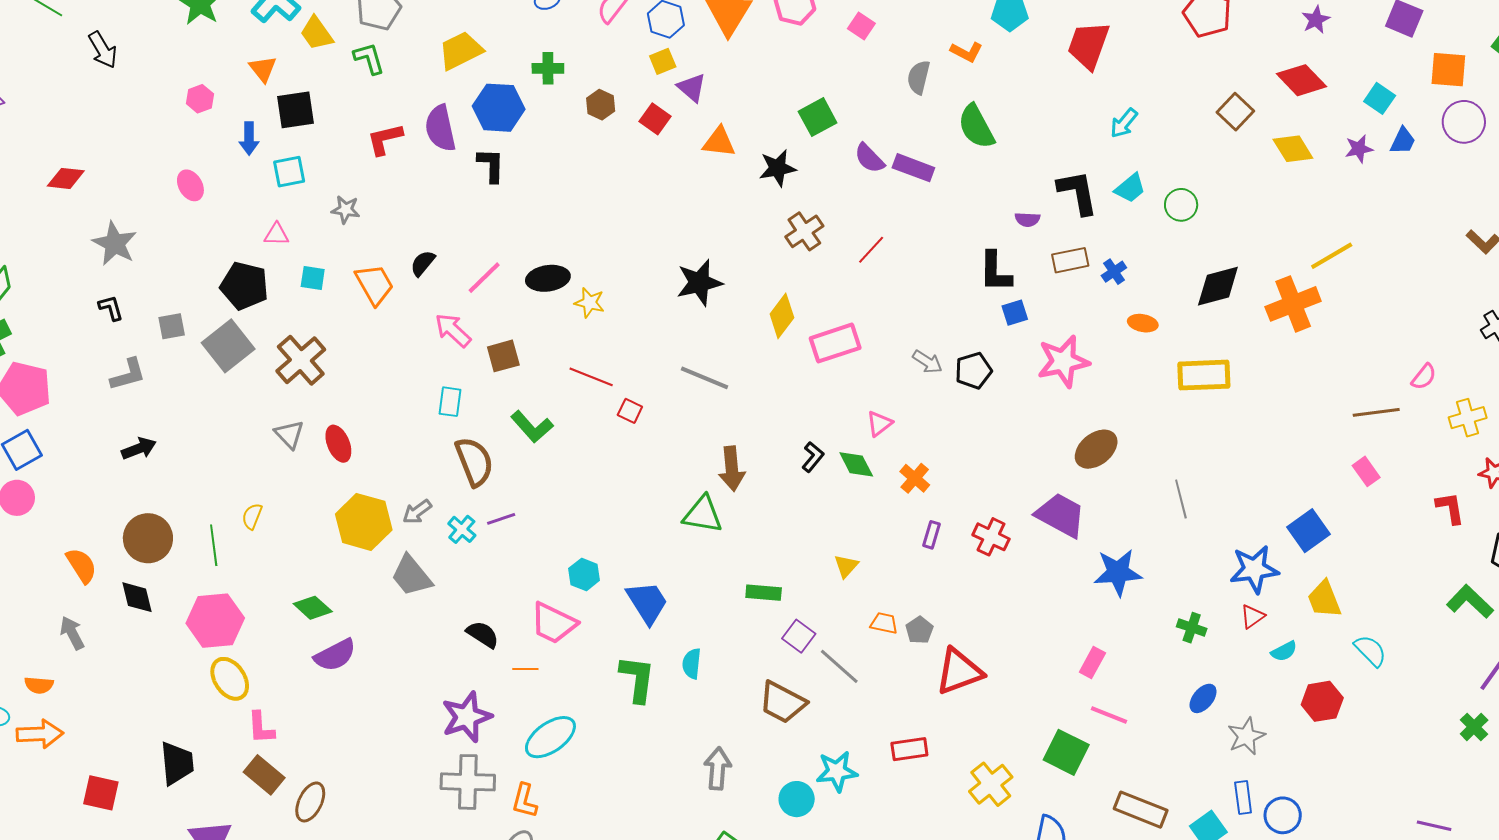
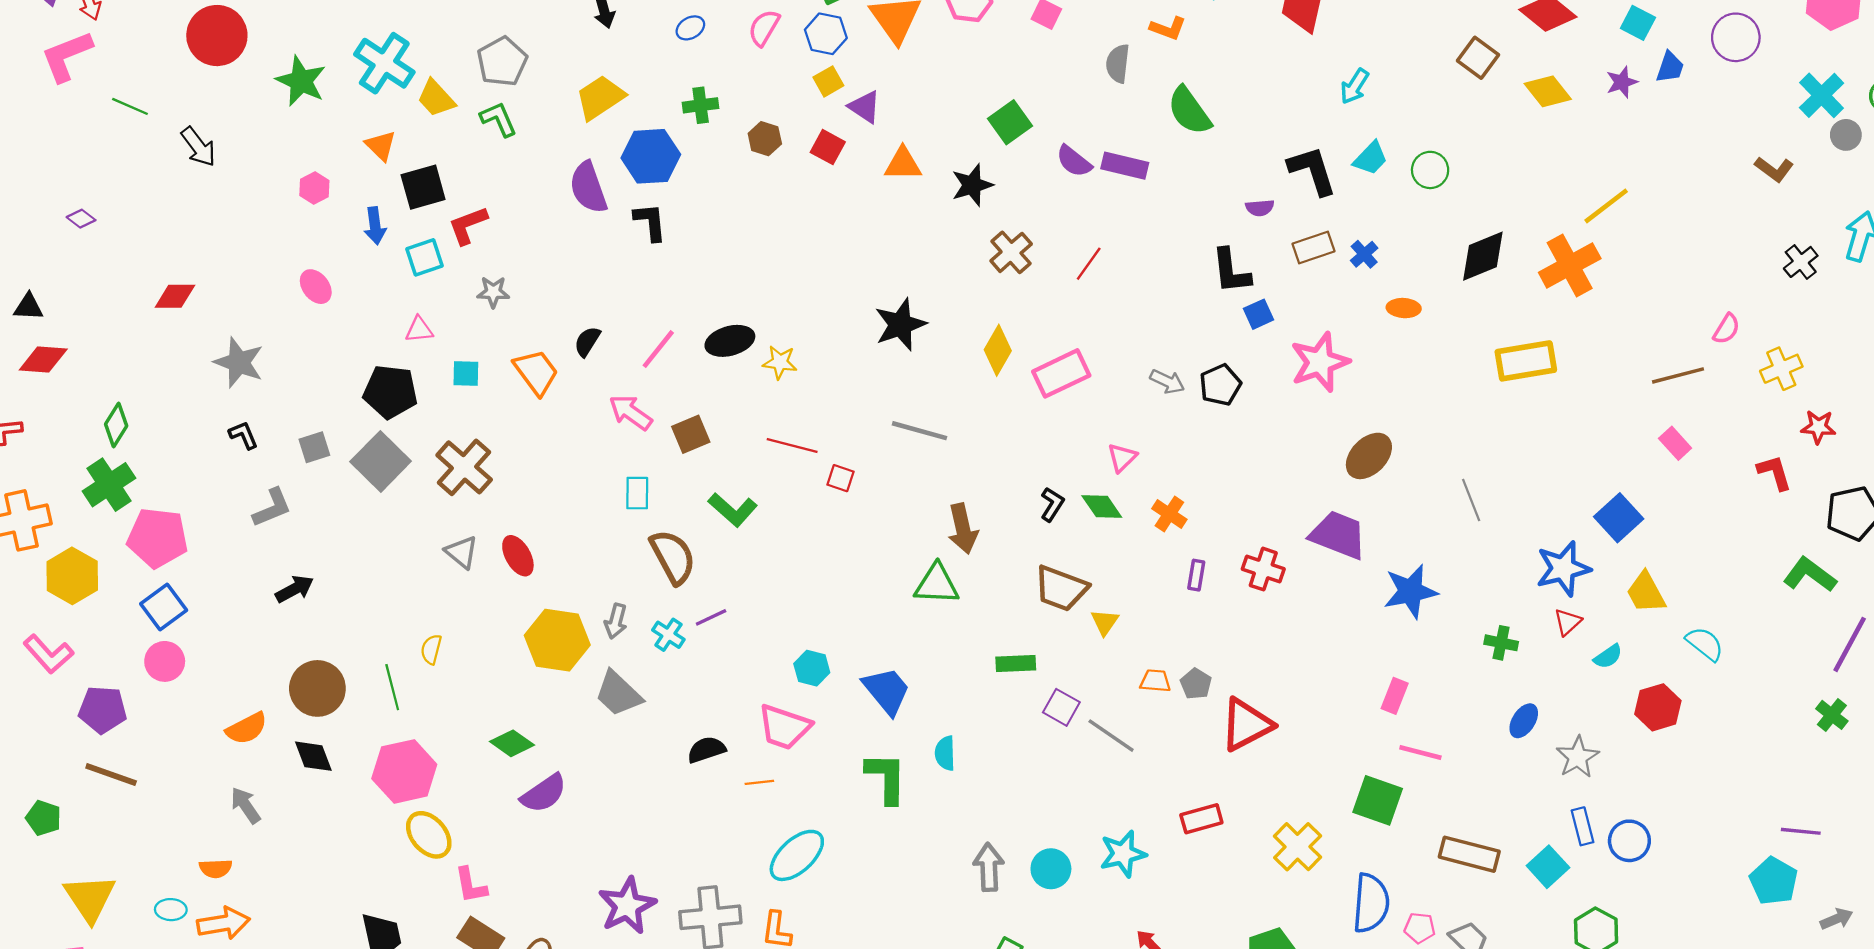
red L-shape: (385, 139) -> (468, 225), moved
yellow rectangle: (1204, 375) -> (1526, 361), moved
gray arrow: (417, 512) -> (616, 621), turned -32
orange semicircle: (81, 566) -> (247, 728), turned 102
black semicircle: (483, 634) -> (706, 750), turned -44
brown trapezoid: (782, 702) -> (1061, 588), moved
purple star: (467, 717) -> (627, 906), moved
cyan circle: (797, 799) -> (1051, 869), moved

